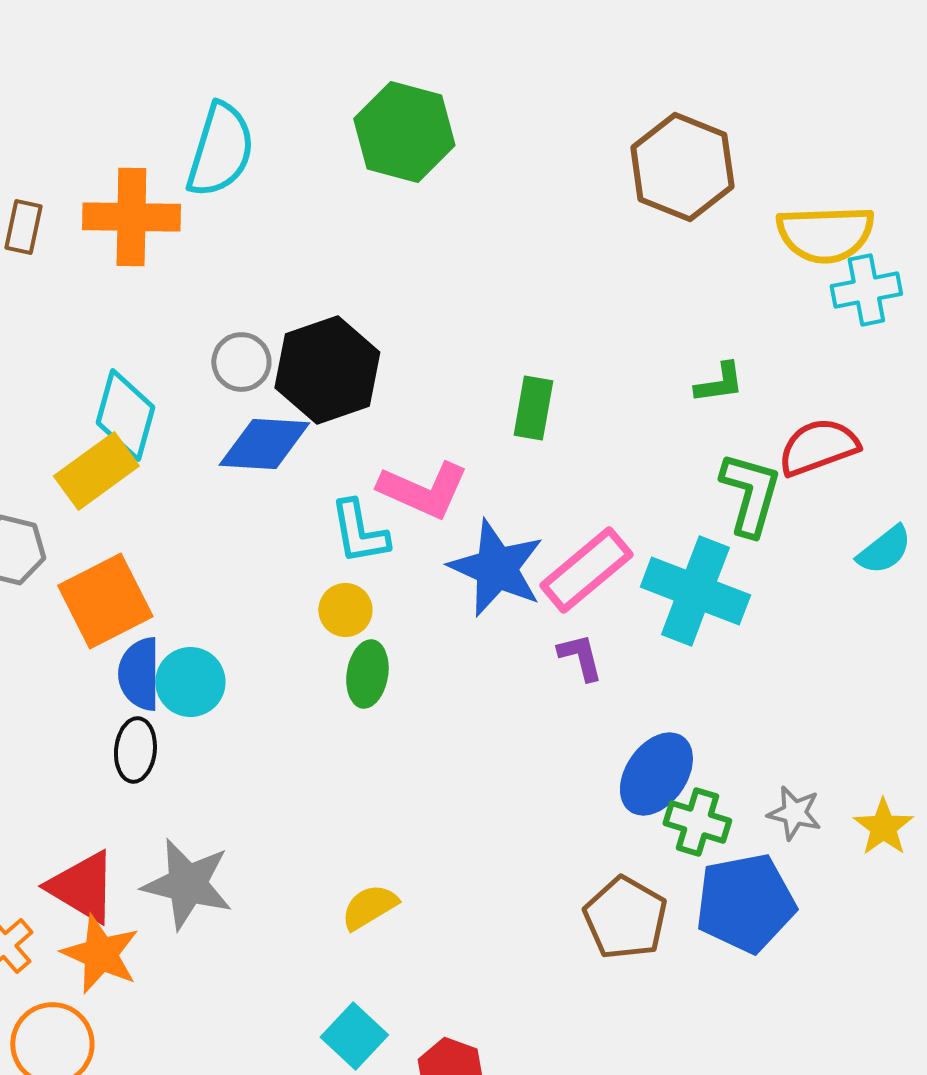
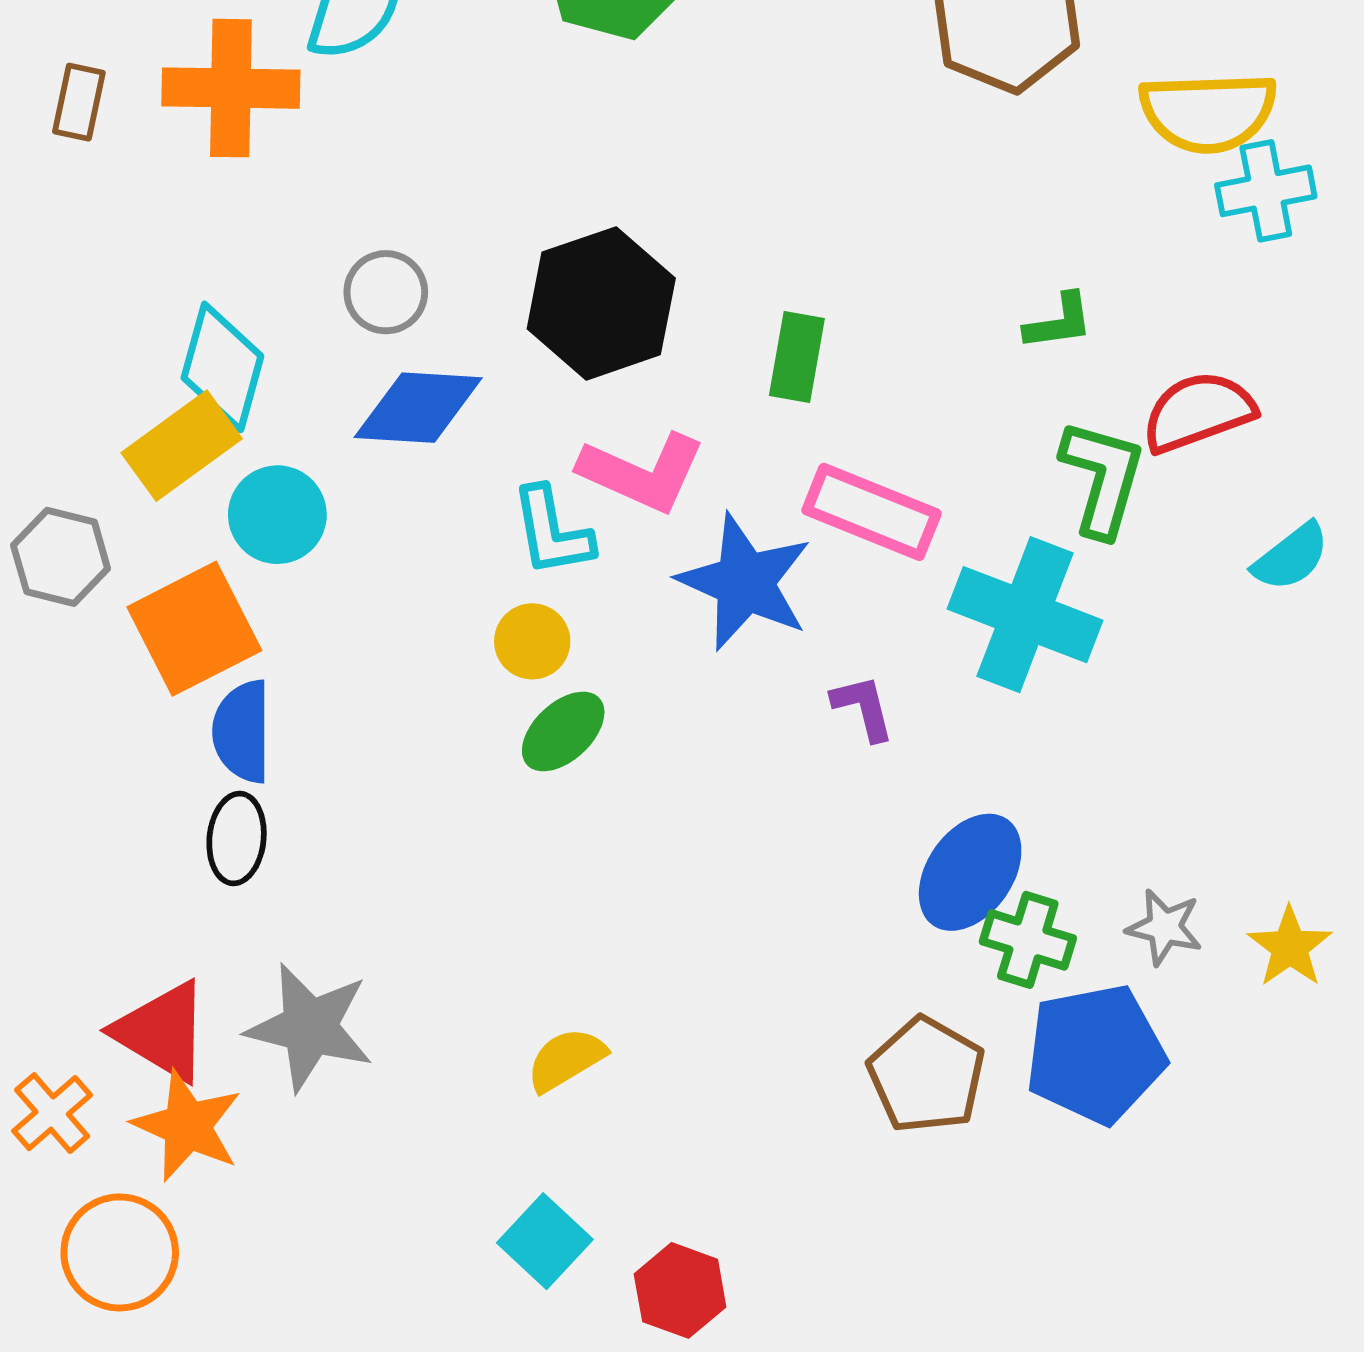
black hexagon: (327, 370) -> (601, 303), moved
pink rectangle: (586, 570) -> (872, 512), moved, turned 62
green ellipse: (367, 674) -> (563, 731), turned 38
cyan circle: (190, 682) -> (277, 515), moved

